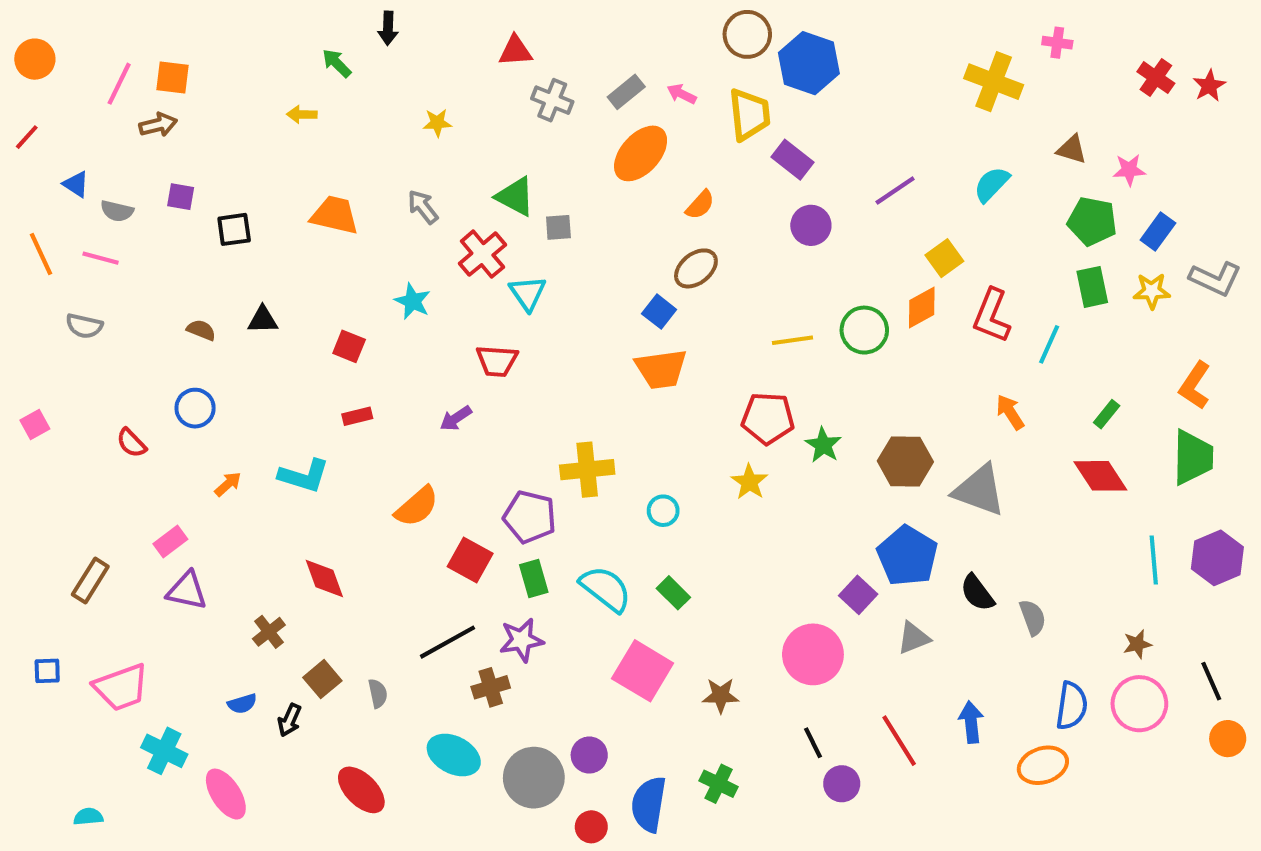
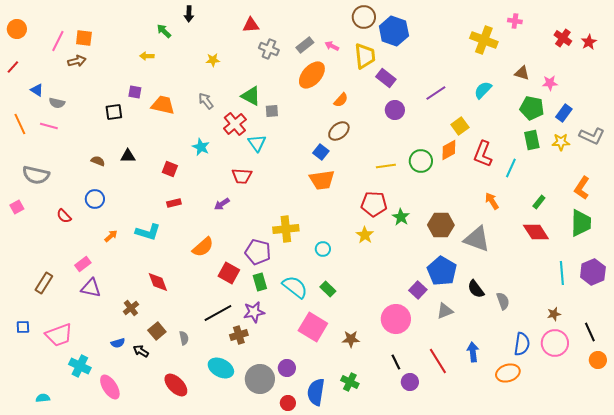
purple square: (181, 197) -> (135, 92), moved
gray semicircle: (84, 326) -> (36, 175), moved, size x1.5
black arrow: (289, 720) -> (141, 351), turned 98

